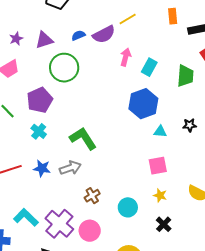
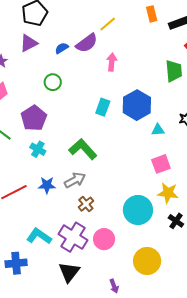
purple triangle: (44, 40) -> (29, 43), moved
cyan rectangle: (149, 67) -> (103, 107), moved
green circle: (64, 68) -> (53, 82), size x0.6
yellow star: (160, 195) -> (168, 193), size x1.5
brown cross: (92, 196) -> (86, 204), moved
cyan circle: (128, 207) -> (138, 210), size x1.5

